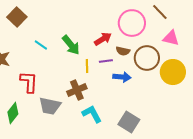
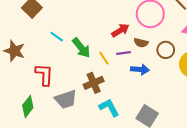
green arrow: (71, 45) -> (81, 48), moved
brown circle: (147, 58) -> (166, 50), size x0.7
yellow line: (87, 66) -> (104, 58), turned -32
gray trapezoid: (50, 106) -> (66, 99), turned -30

